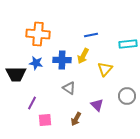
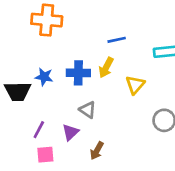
orange cross: (38, 34) -> (47, 20), moved
purple triangle: (97, 105) -> (70, 132), moved, turned 32
pink square: (45, 120) -> (45, 155), moved

